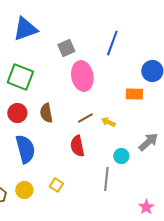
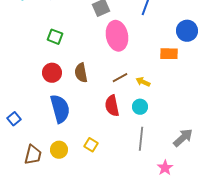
green square: (20, 77) -> (55, 37), size x0.6
gray arrow: (148, 142) -> (183, 138), moved
cyan circle: (121, 156) -> (140, 107), moved
pink star: (146, 207) -> (165, 168), moved

